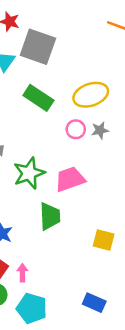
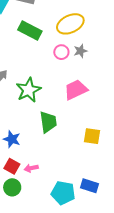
pink trapezoid: (70, 179) -> (76, 90), moved
pink arrow: (22, 273) -> (31, 168), turned -96
cyan pentagon: (32, 308) -> (63, 193), moved

